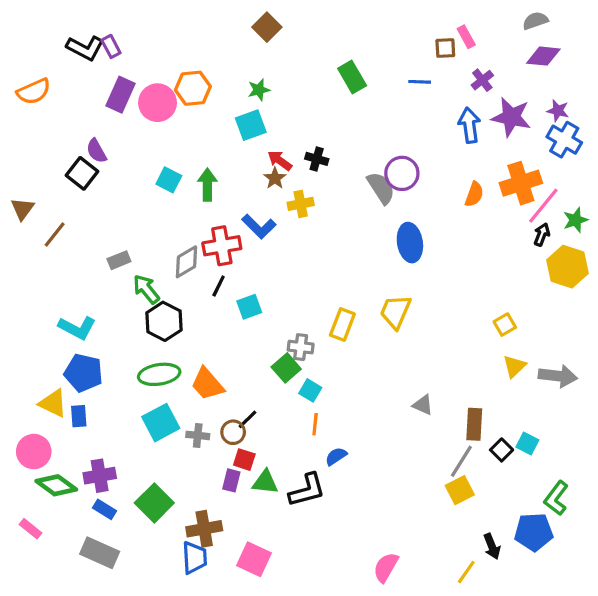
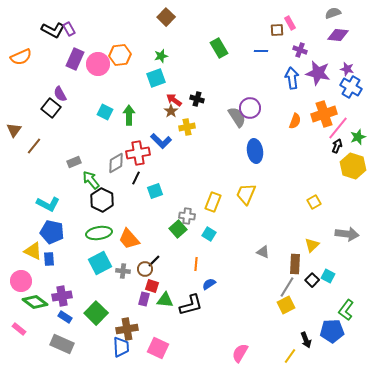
purple cross: (482, 80) -> (300, 50), turned -32
yellow triangle: (514, 366) -> (312, 245), moved
cyan square: (310, 390) -> (209, 234), moved

